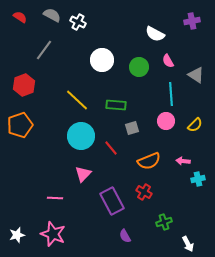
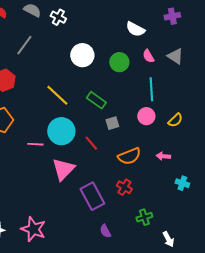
gray triangle: (196, 75) -> (175, 56), moved
green rectangle: (116, 105) -> (96, 100), turned 30
pink triangle: (83, 174) -> (63, 169), size x1.4
cyan cross: (198, 179) -> (182, 183), moved, turned 32
pink line: (55, 198) -> (35, 144), moved

